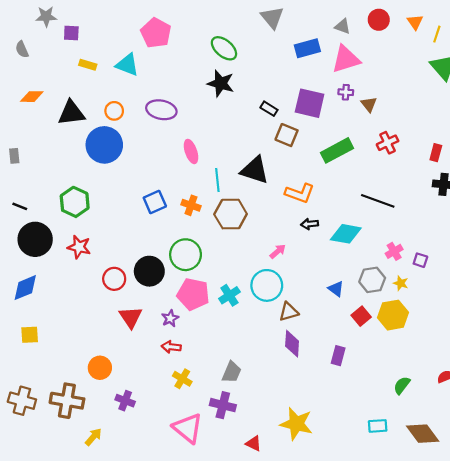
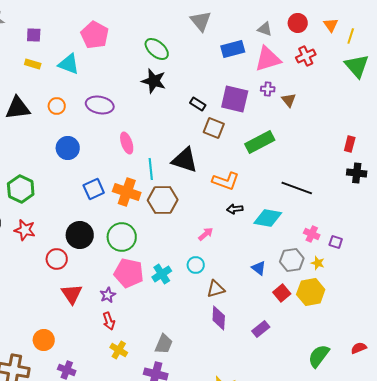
purple square: (71, 33) -> (34, 35), moved
red cross: (388, 143) -> (306, 56), moved
blue circle: (104, 145) -> (68, 148), moved, size x0.7
orange cross: (191, 205) -> (127, 192), size x1.5
pink cross: (394, 251) -> (312, 234), turned -35
black circle: (149, 271) -> (80, 235), moved
cyan circle: (267, 285) -> (196, 265), size x0.6
red arrow: (171, 347) -> (109, 321), turned -114
purple rectangle: (338, 356) -> (261, 329), turned 36
green semicircle: (402, 385) -> (319, 356), size x1.4

